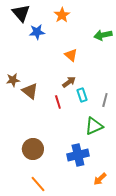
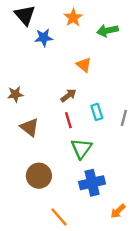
green arrow: (103, 35) -> (107, 31), moved
brown arrow: (69, 82) -> (68, 95), moved
brown triangle: (30, 91) -> (29, 127), moved
green triangle: (94, 126) -> (81, 149), moved, turned -30
orange line: (38, 184) -> (59, 217), moved

